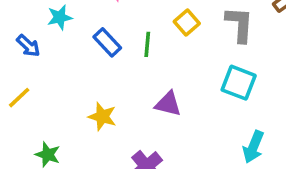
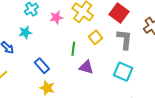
blue rectangle: (107, 42) -> (42, 66), moved
purple triangle: (168, 104) -> (86, 67), moved

